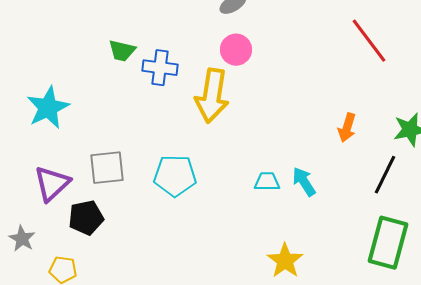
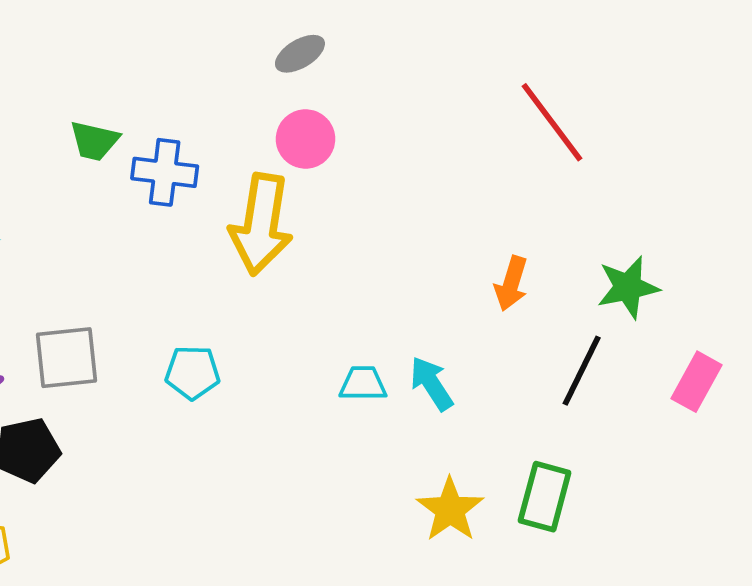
cyan pentagon: (175, 176) -> (192, 372), size x0.7
green rectangle: (388, 243) -> (545, 497), moved, size x0.7
yellow star: (285, 261) -> (450, 510), moved

